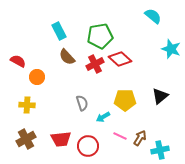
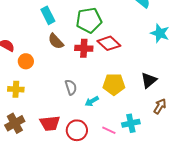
red cross: (95, 64) -> (84, 48), turned 30
pink line: (120, 136) -> (109, 130), moved
brown arrow: (140, 138) -> (160, 106), moved
cyan cross: (160, 150) -> (131, 123), moved

